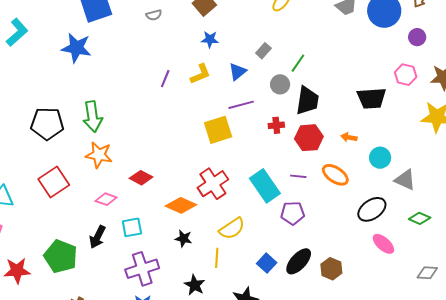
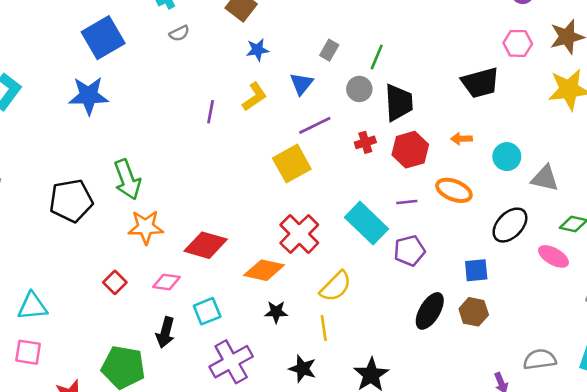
red diamond: (141, 178) -> (206, 245), size x1.4
red square: (54, 182) -> (115, 282), moved, size x0.6
pink ellipse: (383, 244) -> (554, 256), moved
blue square: (267, 263) -> (476, 270), moved, turned -36

